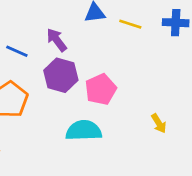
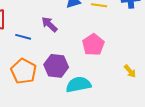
purple hexagon: (61, 75) -> (56, 66), moved
pink pentagon: (101, 89) -> (93, 45), moved

